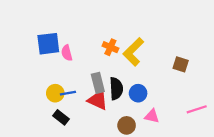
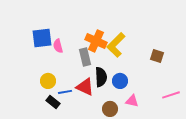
orange cross: (110, 47) -> (96, 41), size x1.5
gray rectangle: (98, 83) -> (85, 57), moved
blue line: (68, 93) -> (65, 92), moved

